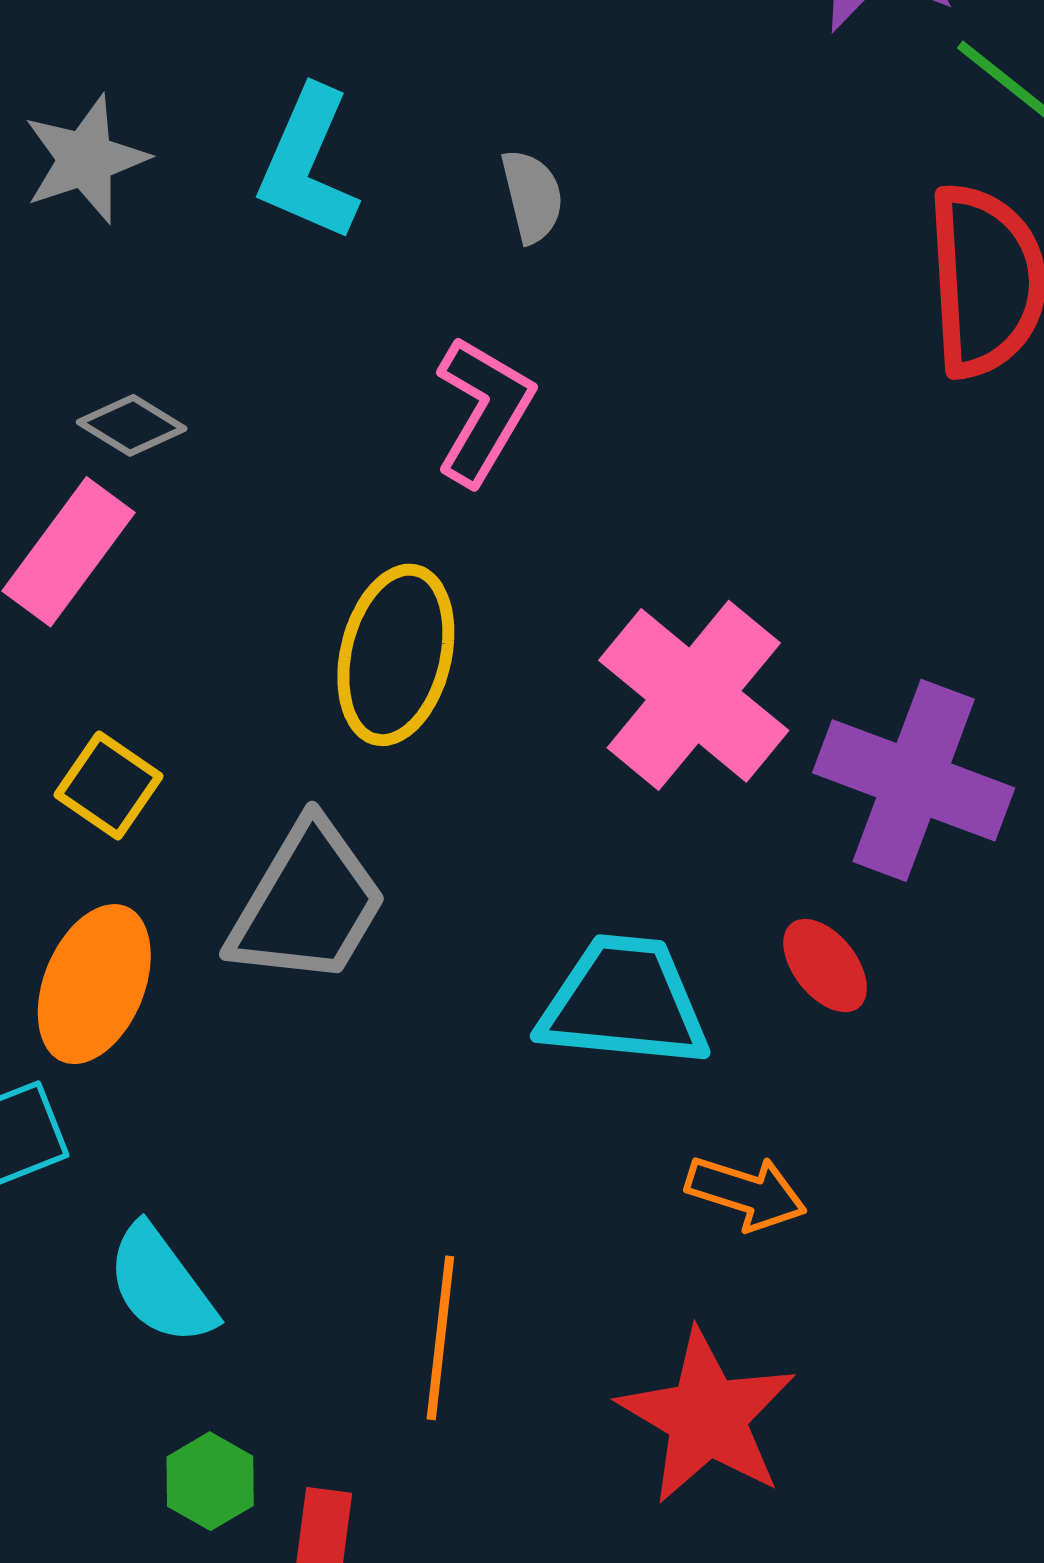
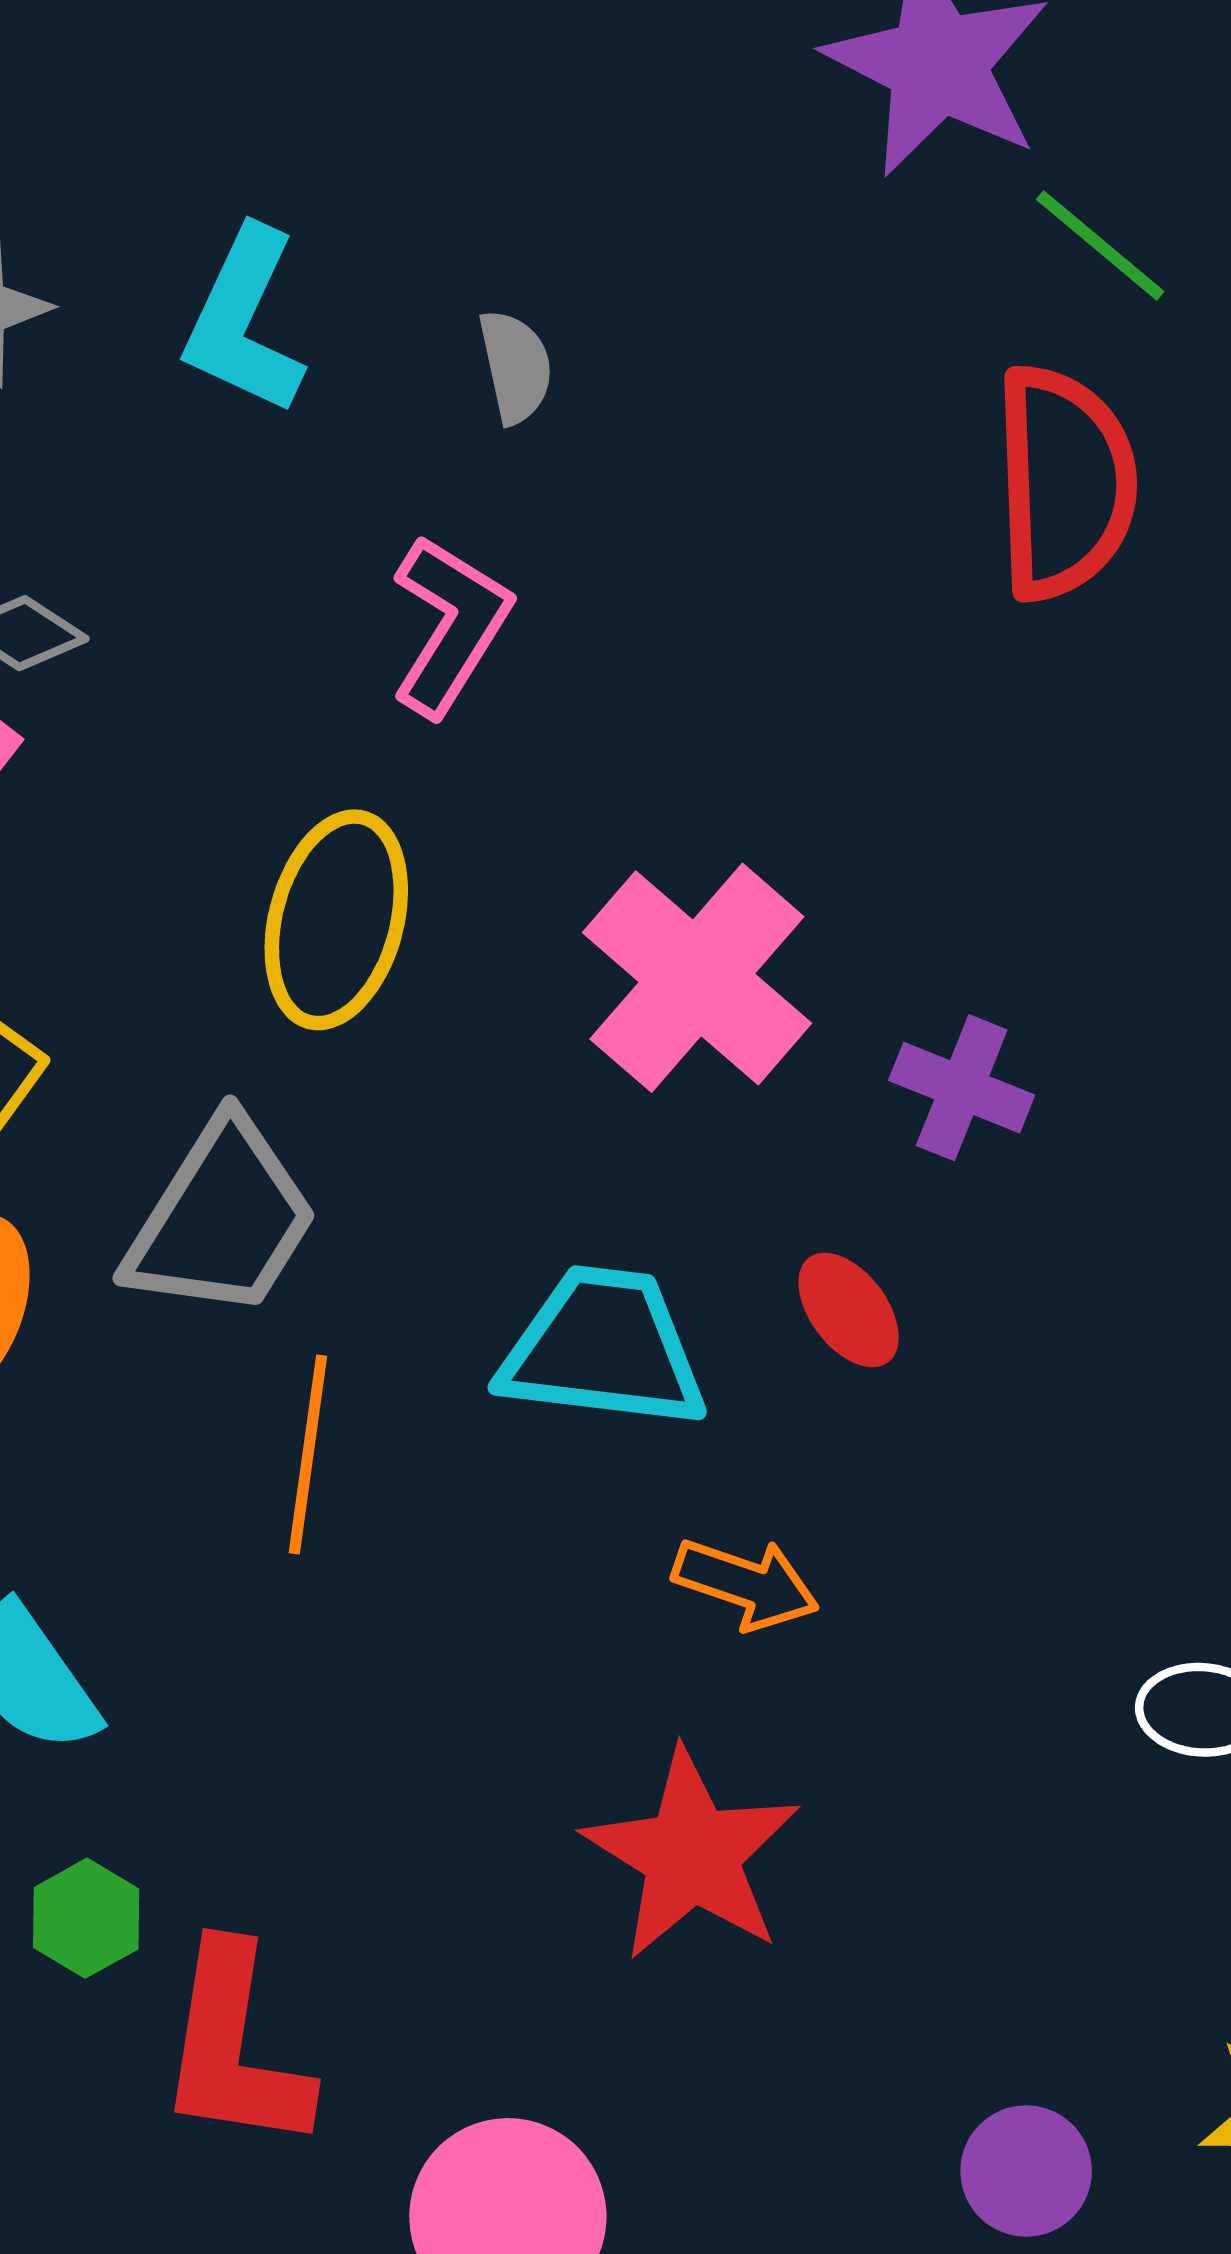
purple cross: (914, 780) -> (962, 1088), size x0.6
orange line: (440, 1338) -> (308, 1455), moved

